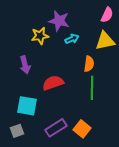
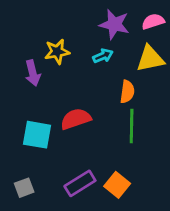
pink semicircle: (107, 15) -> (153, 21), turned -133
purple star: (59, 21) -> (114, 24), moved
purple arrow: (25, 65) -> (33, 73), moved
cyan square: (27, 106) -> (37, 135), moved

